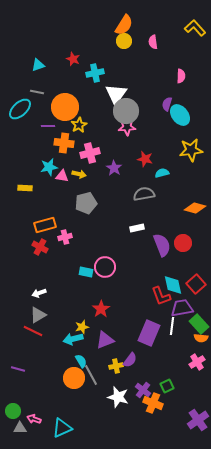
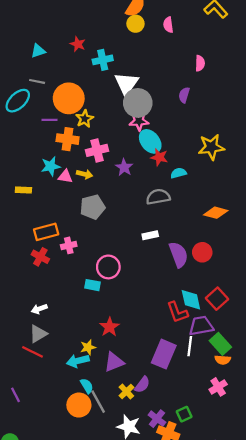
cyan ellipse: (180, 115) -> (150, 141), moved
pink circle: (105, 267) -> (108, 267), moved
yellow cross: (116, 366) -> (126, 391), turned -32
purple line: (18, 369) -> (16, 395), turned 48

